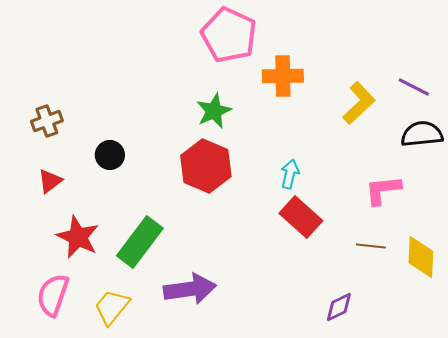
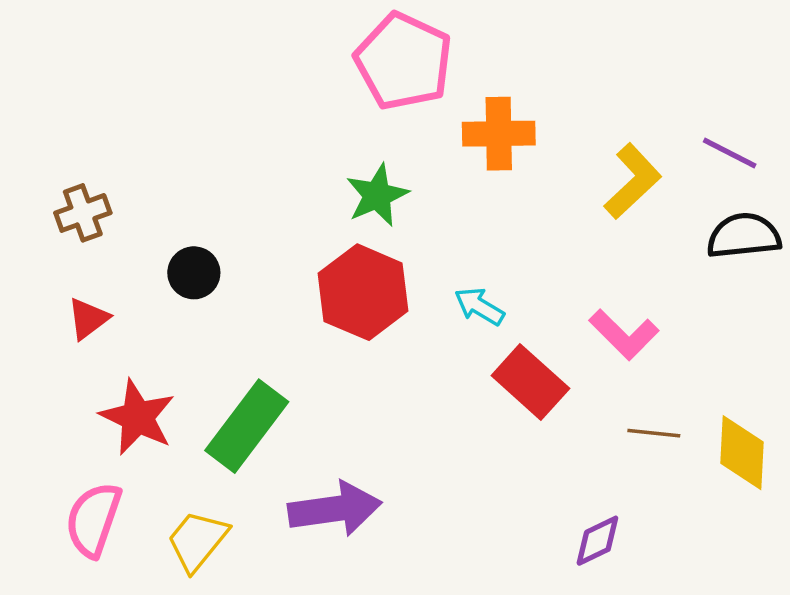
cyan arrow: (290, 174) -> (479, 306), moved, turned -72
pink L-shape: (383, 190) -> (624, 335), moved, turned -129

